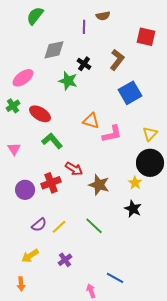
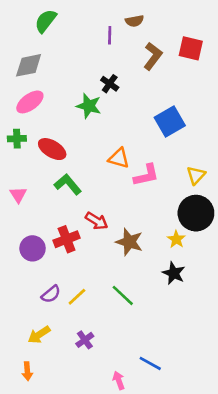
gray diamond: (54, 50) -> (29, 65), moved
brown L-shape: (117, 60) -> (153, 56), moved
green cross: (13, 106) -> (17, 139), turned 32

